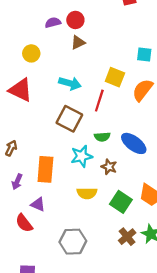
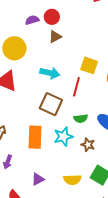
yellow circle: (31, 53) -> (14, 48), size x1.5
orange rectangle: (45, 169) -> (35, 137), moved
yellow semicircle: (87, 193) -> (72, 180), moved
purple triangle: (38, 204) -> (38, 179), moved, turned -48

